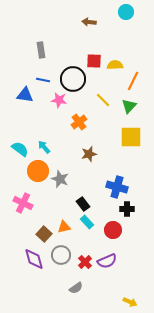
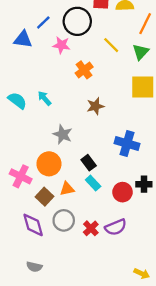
blue line: (43, 80) -> (43, 22), turned -56
orange circle: (38, 171) -> (49, 164), moved
pink cross: (23, 203) -> (21, 176), moved
black cross: (127, 209) -> (144, 184), moved
gray semicircle: (76, 288) -> (34, 267), moved, turned 48

